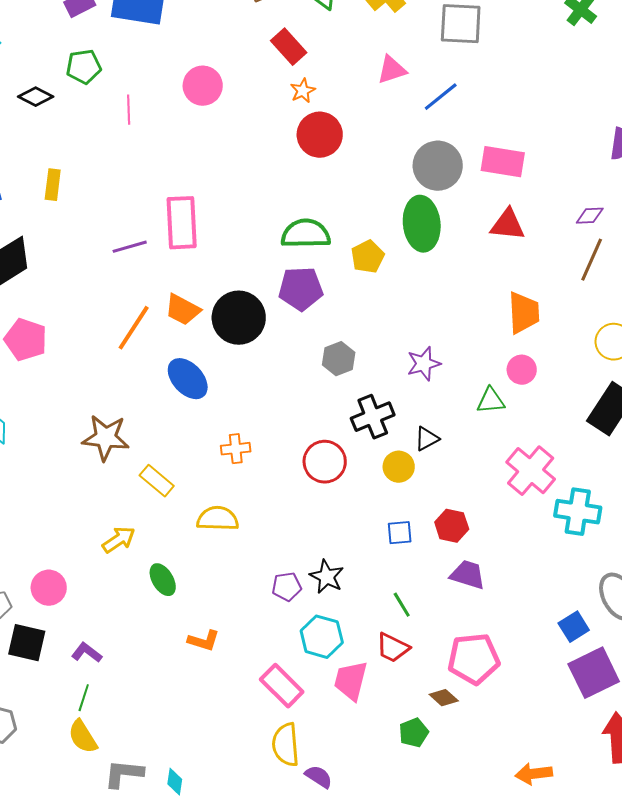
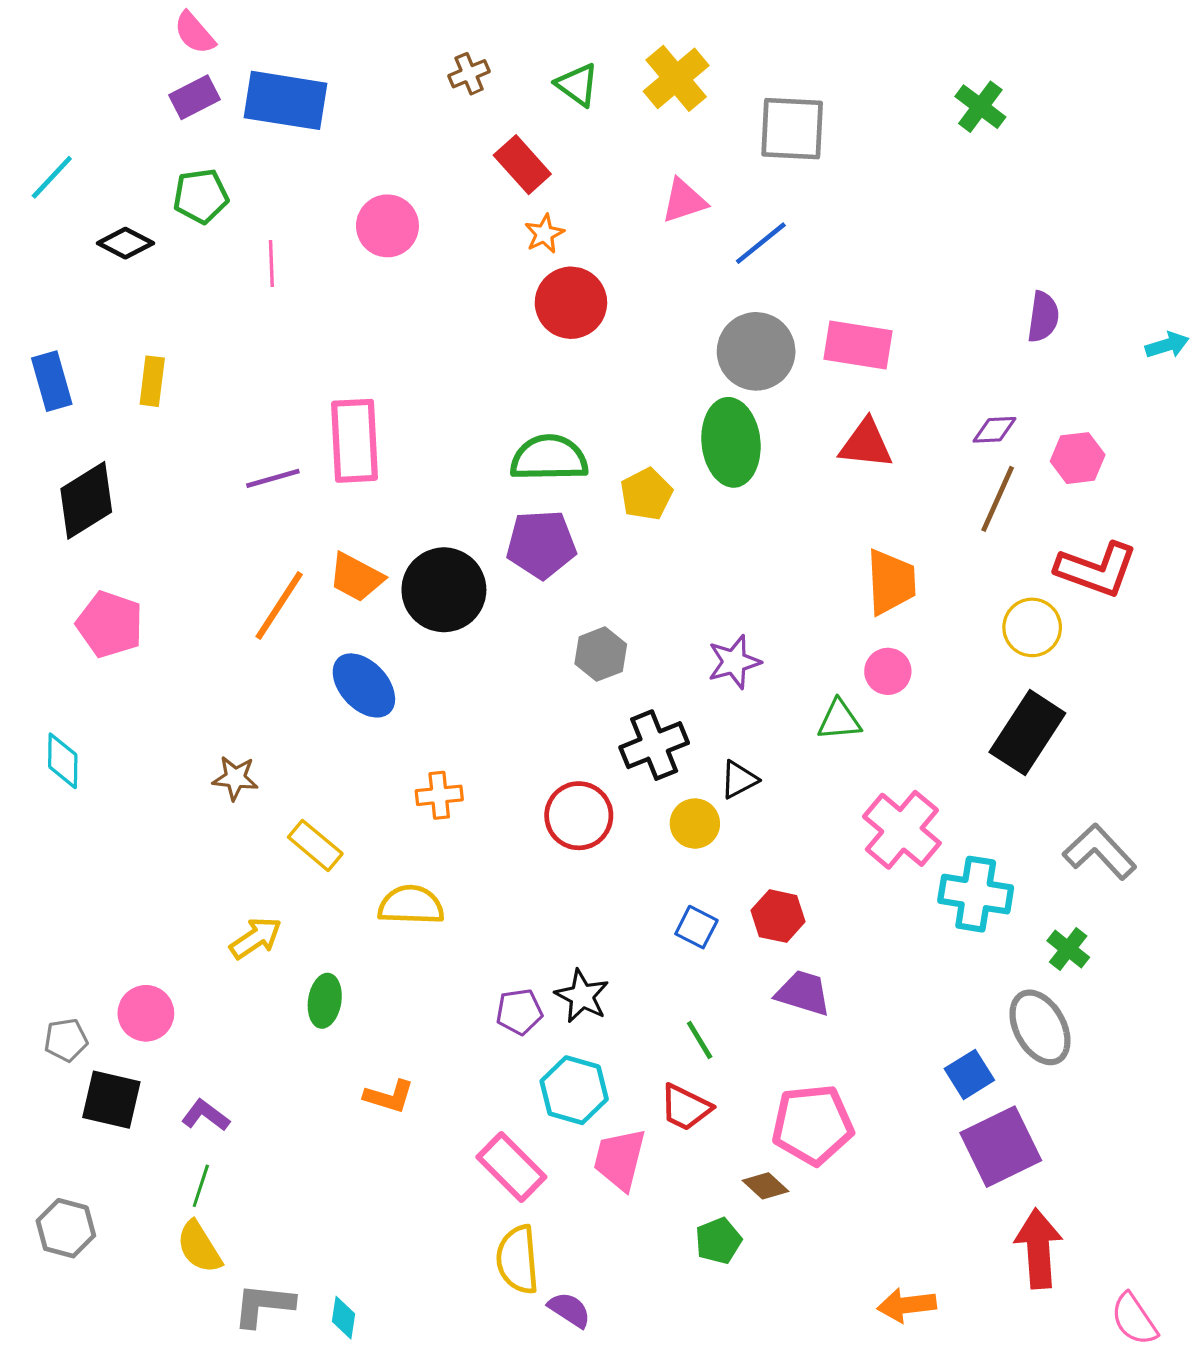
brown star: (106, 438) -> (235, 778), size x0.6
blue square: (400, 533) -> (696, 927), turned 32
green ellipse: (163, 580) -> (325, 1001), turned 40

